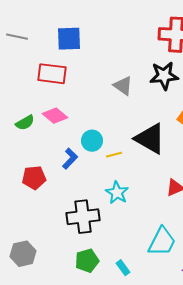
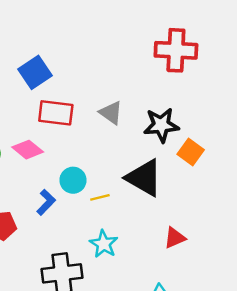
blue square: (69, 39) -> (35, 72), moved, turned -32
red rectangle: (52, 74) -> (56, 113), moved
black star: (164, 76) -> (161, 125), moved

